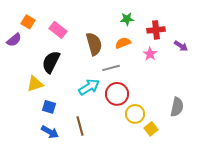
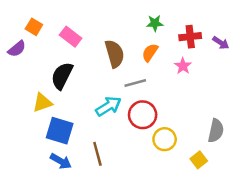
orange semicircle: (123, 43) -> (150, 52), turned -35
purple arrow: (181, 46) -> (221, 43), moved
blue square: (49, 107) -> (60, 131), size x1.6
yellow square: (151, 129) -> (199, 160), moved

